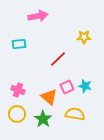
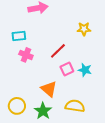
cyan star: (85, 86) -> (85, 70), moved
pink square: (67, 87) -> (67, 69), moved
pink cross: (18, 90) -> (26, 55), moved

